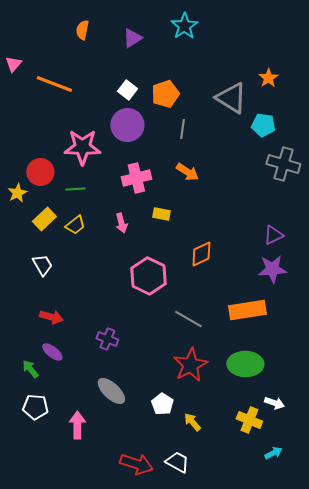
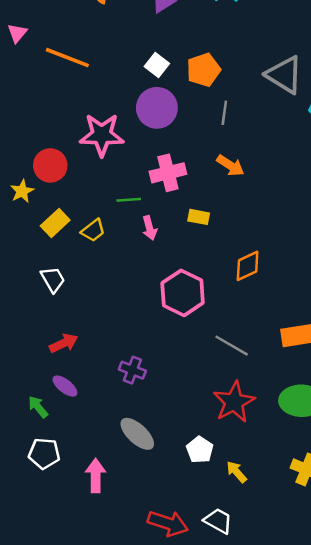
green line: (75, 189) -> (129, 200), moved
red arrow: (51, 317) -> (64, 343), turned -40

